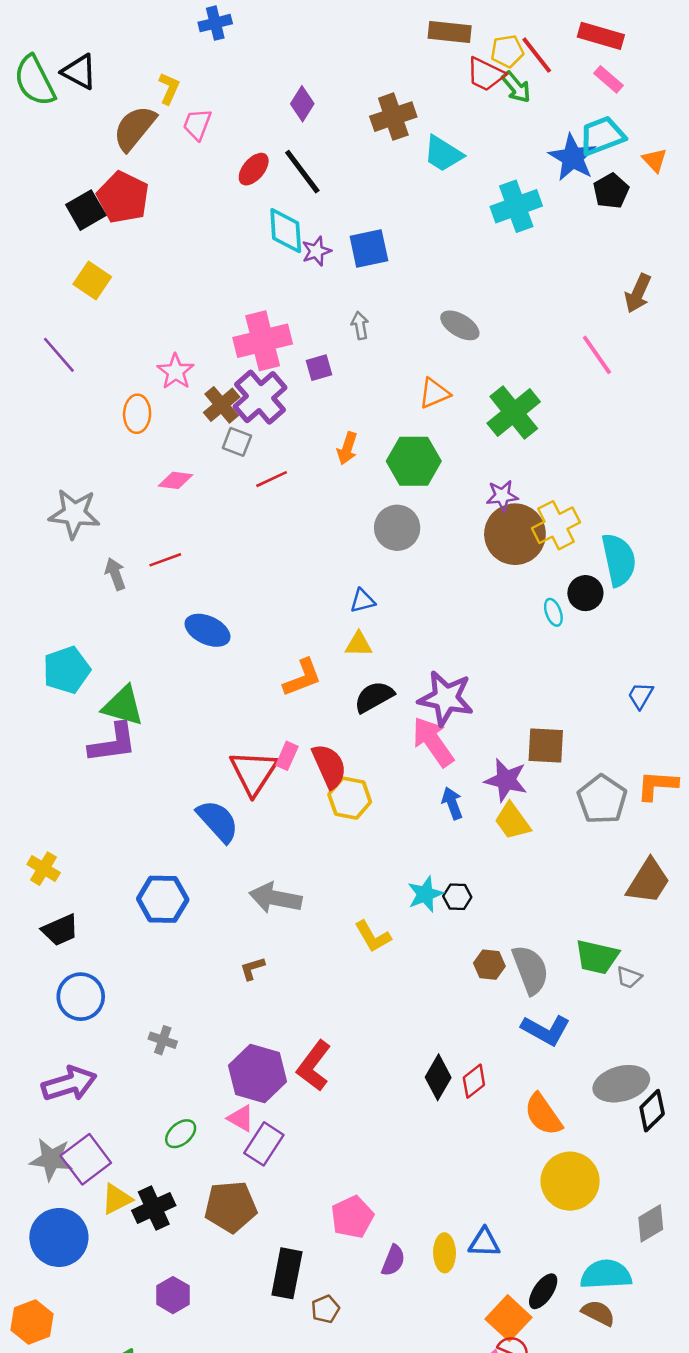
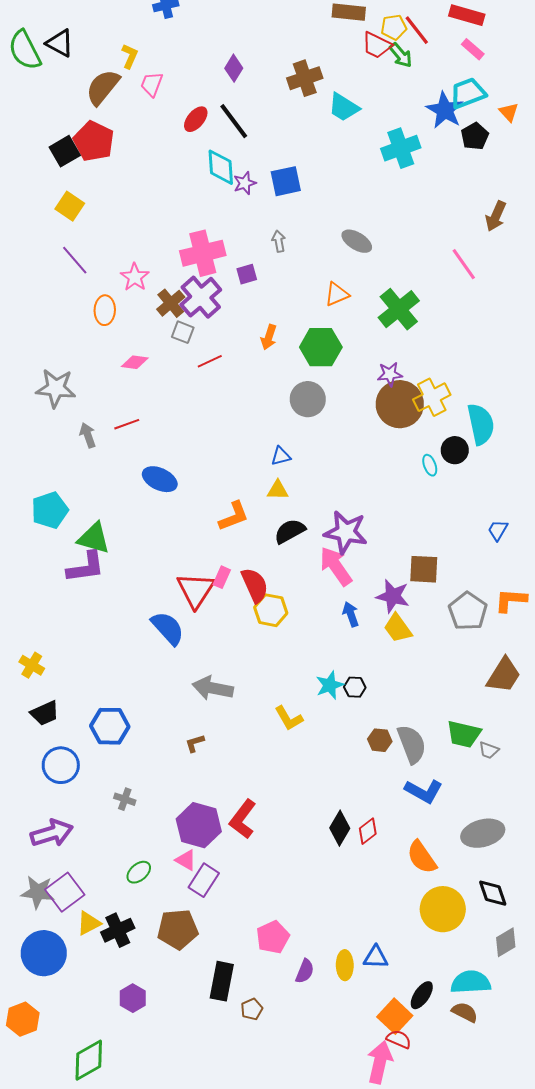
purple line: (59, 355) -> (75, 260), moved
blue hexagon: (163, 899) -> (110, 726), moved
black diamond: (652, 1111) -> (493, 893), moved, turned -64

